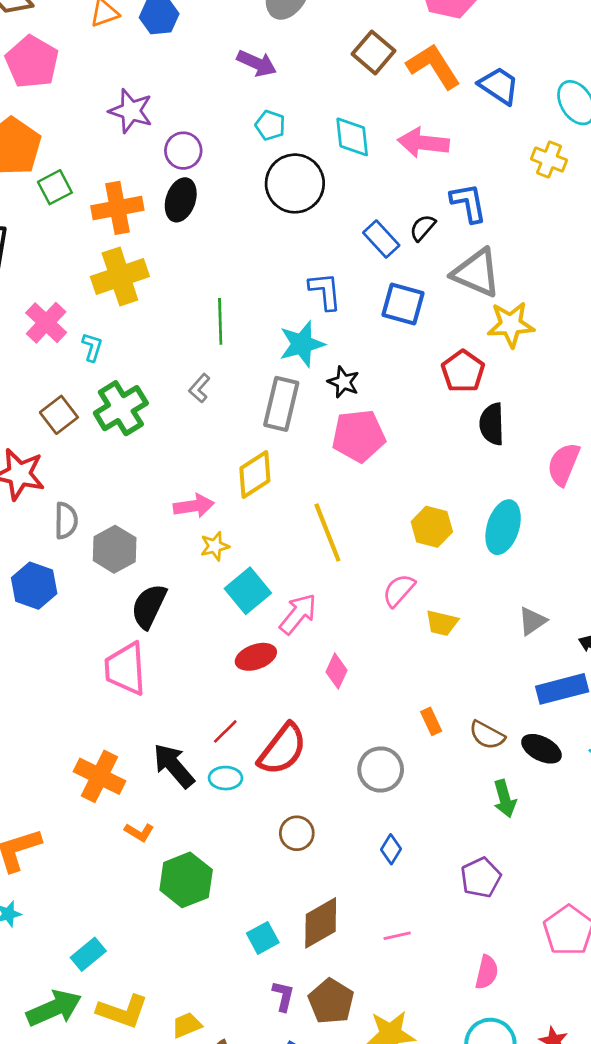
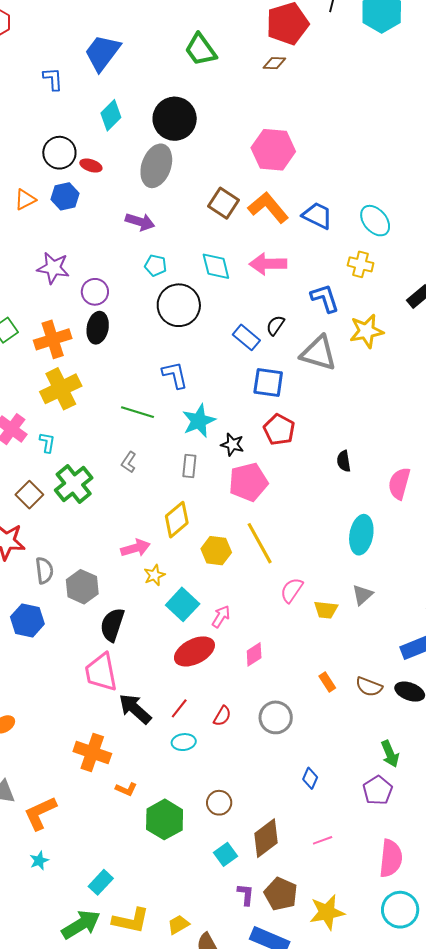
blue L-shape: (468, 203) -> (325, 298), moved
blue L-shape: (325, 291) -> (175, 375), moved
green line: (220, 321) -> (138, 412), turned -64
yellow star: (511, 324) -> (366, 331), moved
red pentagon: (463, 371) -> (279, 430), moved
gray rectangle: (281, 404) -> (189, 466), size x0.6
black semicircle: (492, 424) -> (344, 461), size x0.7
yellow hexagon: (432, 527) -> (216, 551), moved
yellow line: (327, 532) -> (260, 543), moved
pink arrow: (298, 614) -> (221, 617), size x0.7
gray triangle: (532, 621) -> (363, 595), moved
red ellipse: (256, 657) -> (194, 651), size x1.4
pink diamond: (336, 671) -> (254, 654), turned 40
red semicircle: (282, 749) -> (222, 716), size x0.5
black arrow: (174, 766) -> (135, 709), moved
gray circle: (381, 769) -> (276, 717), moved
green arrow: (505, 799) -> (390, 754), moved
brown circle: (297, 833) -> (219, 803), moved
pink semicircle: (487, 972) -> (391, 858), size x1.5

